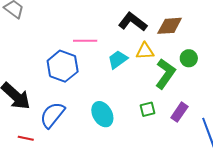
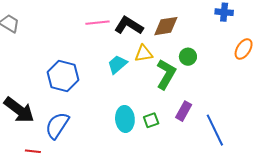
pink line: (85, 41) -> (98, 23), moved
green square: (148, 109) -> (151, 120), moved
cyan ellipse: (102, 114) -> (125, 119), moved, turned 30

